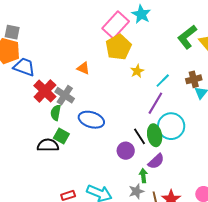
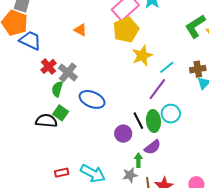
orange triangle: (83, 68) -> (80, 30), moved
yellow star: (137, 71) -> (142, 56), size x1.5
red cross: (45, 91) -> (48, 66), size x0.7
cyan circle: (171, 126) -> (171, 114), size x0.7

